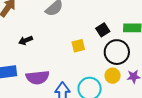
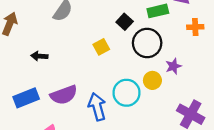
black arrow: (26, 40) -> (39, 56), turned 40
yellow circle: (113, 76) -> (152, 80), moved

